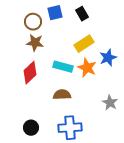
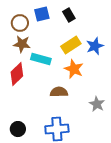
blue star: (108, 58) -> (95, 46), moved
cyan rectangle: (63, 67) -> (41, 59), moved
brown semicircle: (62, 95) -> (59, 92), moved

